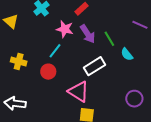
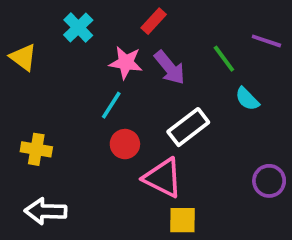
green line: (109, 39) -> (224, 59), moved
yellow cross: (19, 62) -> (36, 149), moved
red circle: (48, 72) -> (125, 144), moved

